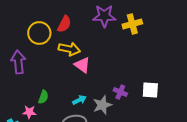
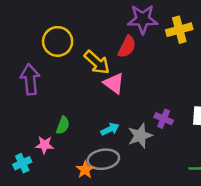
red semicircle: (64, 24) -> (127, 47), moved
yellow arrow: (69, 49) -> (97, 62), turned 30

